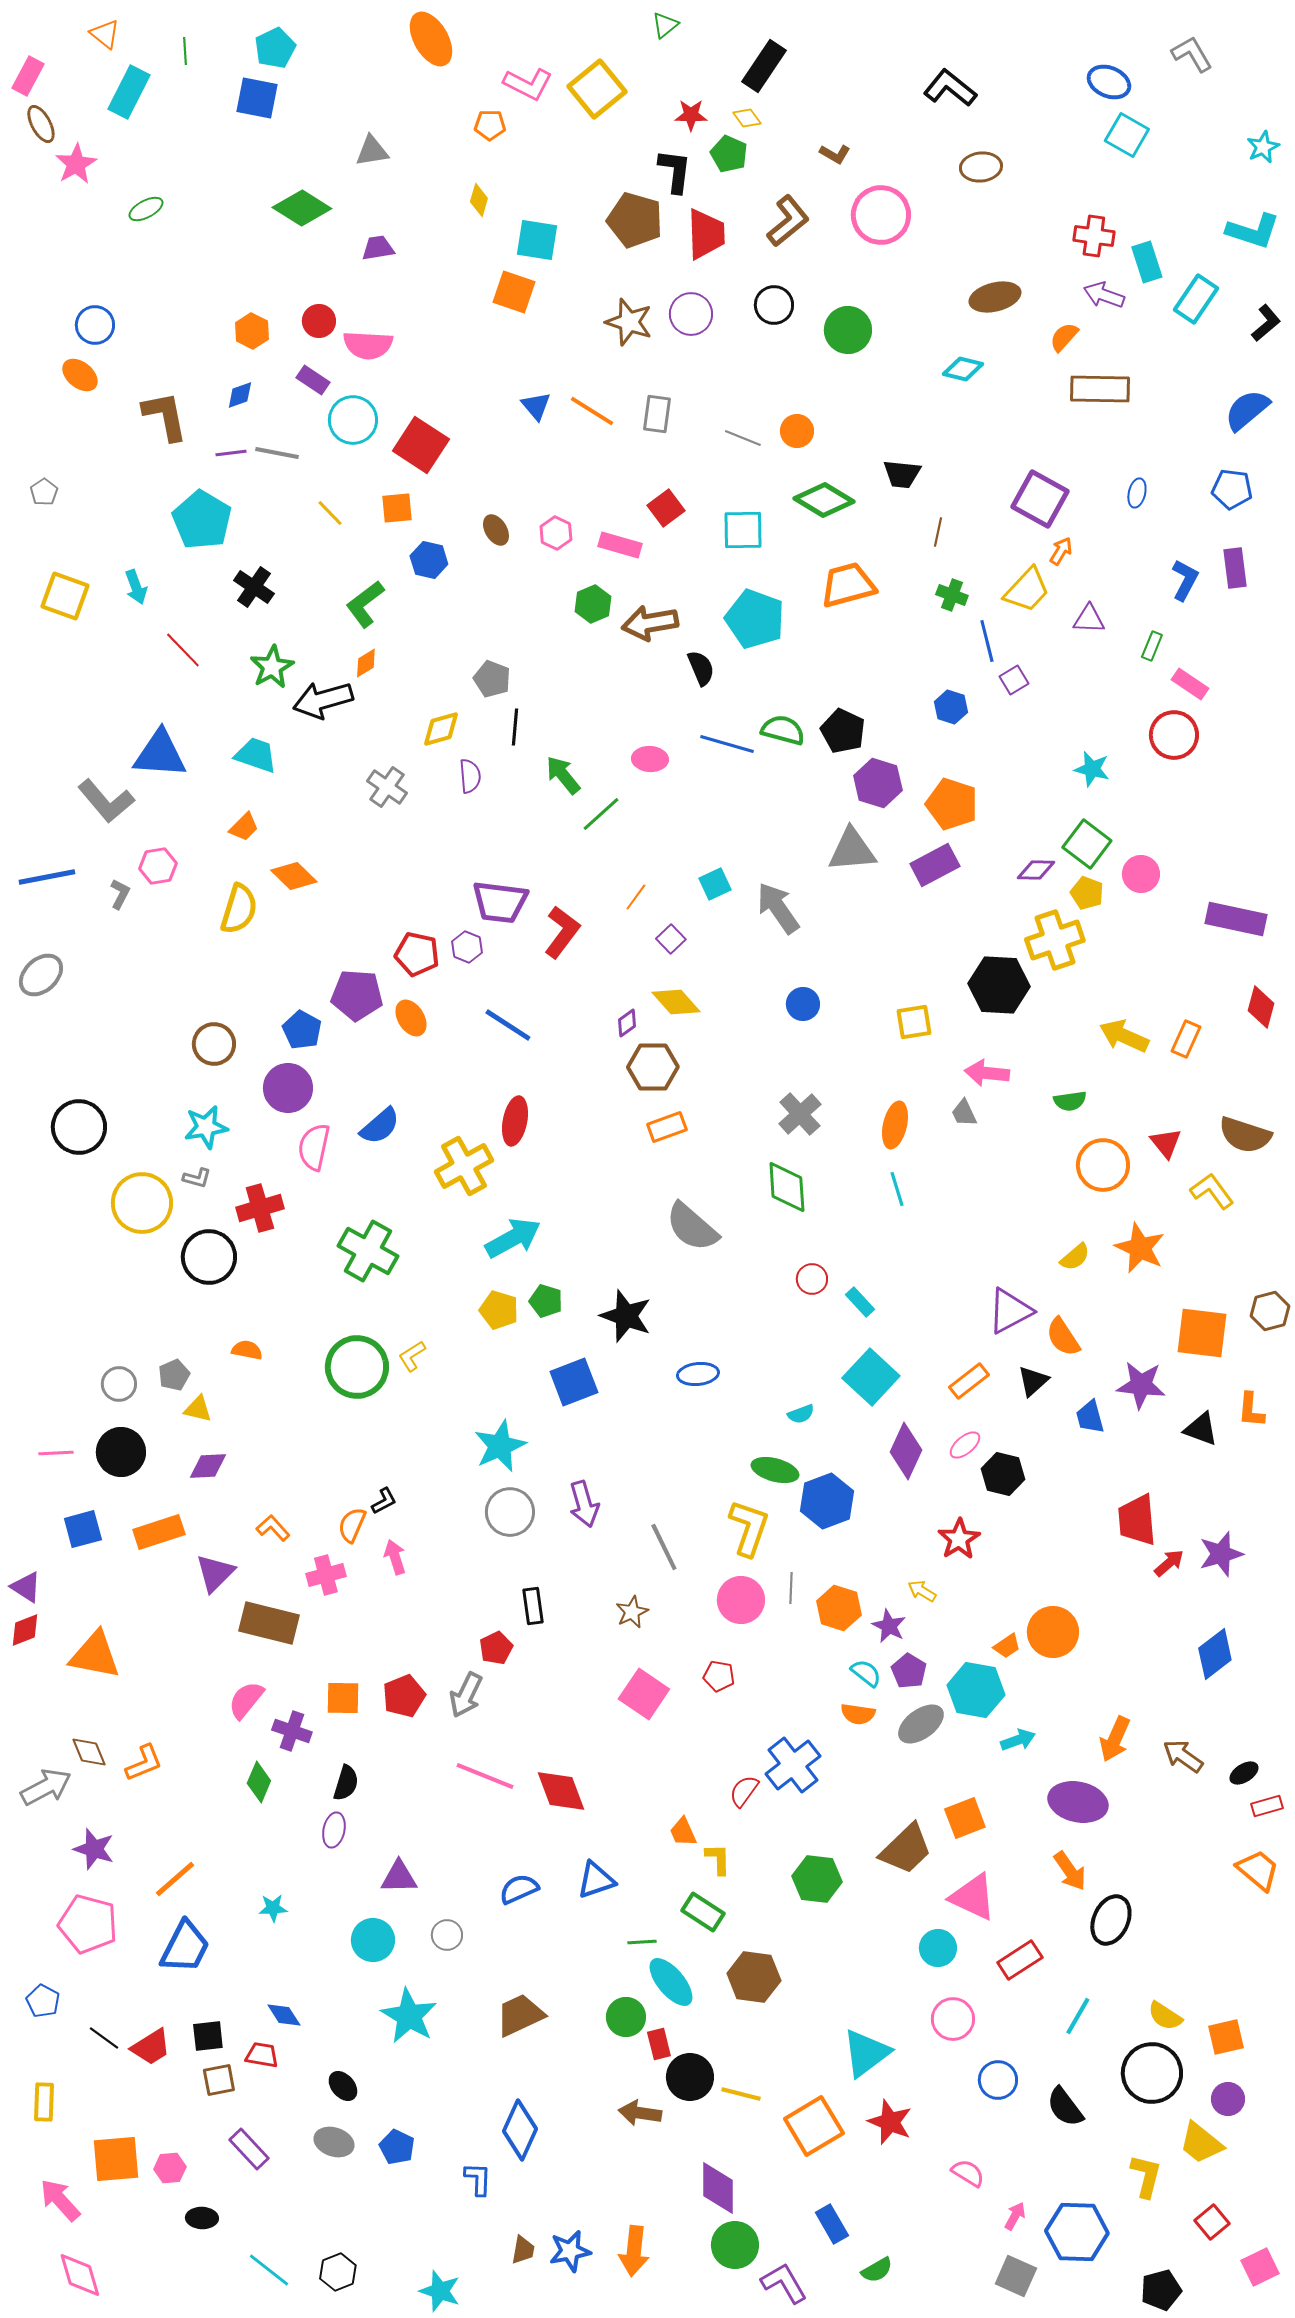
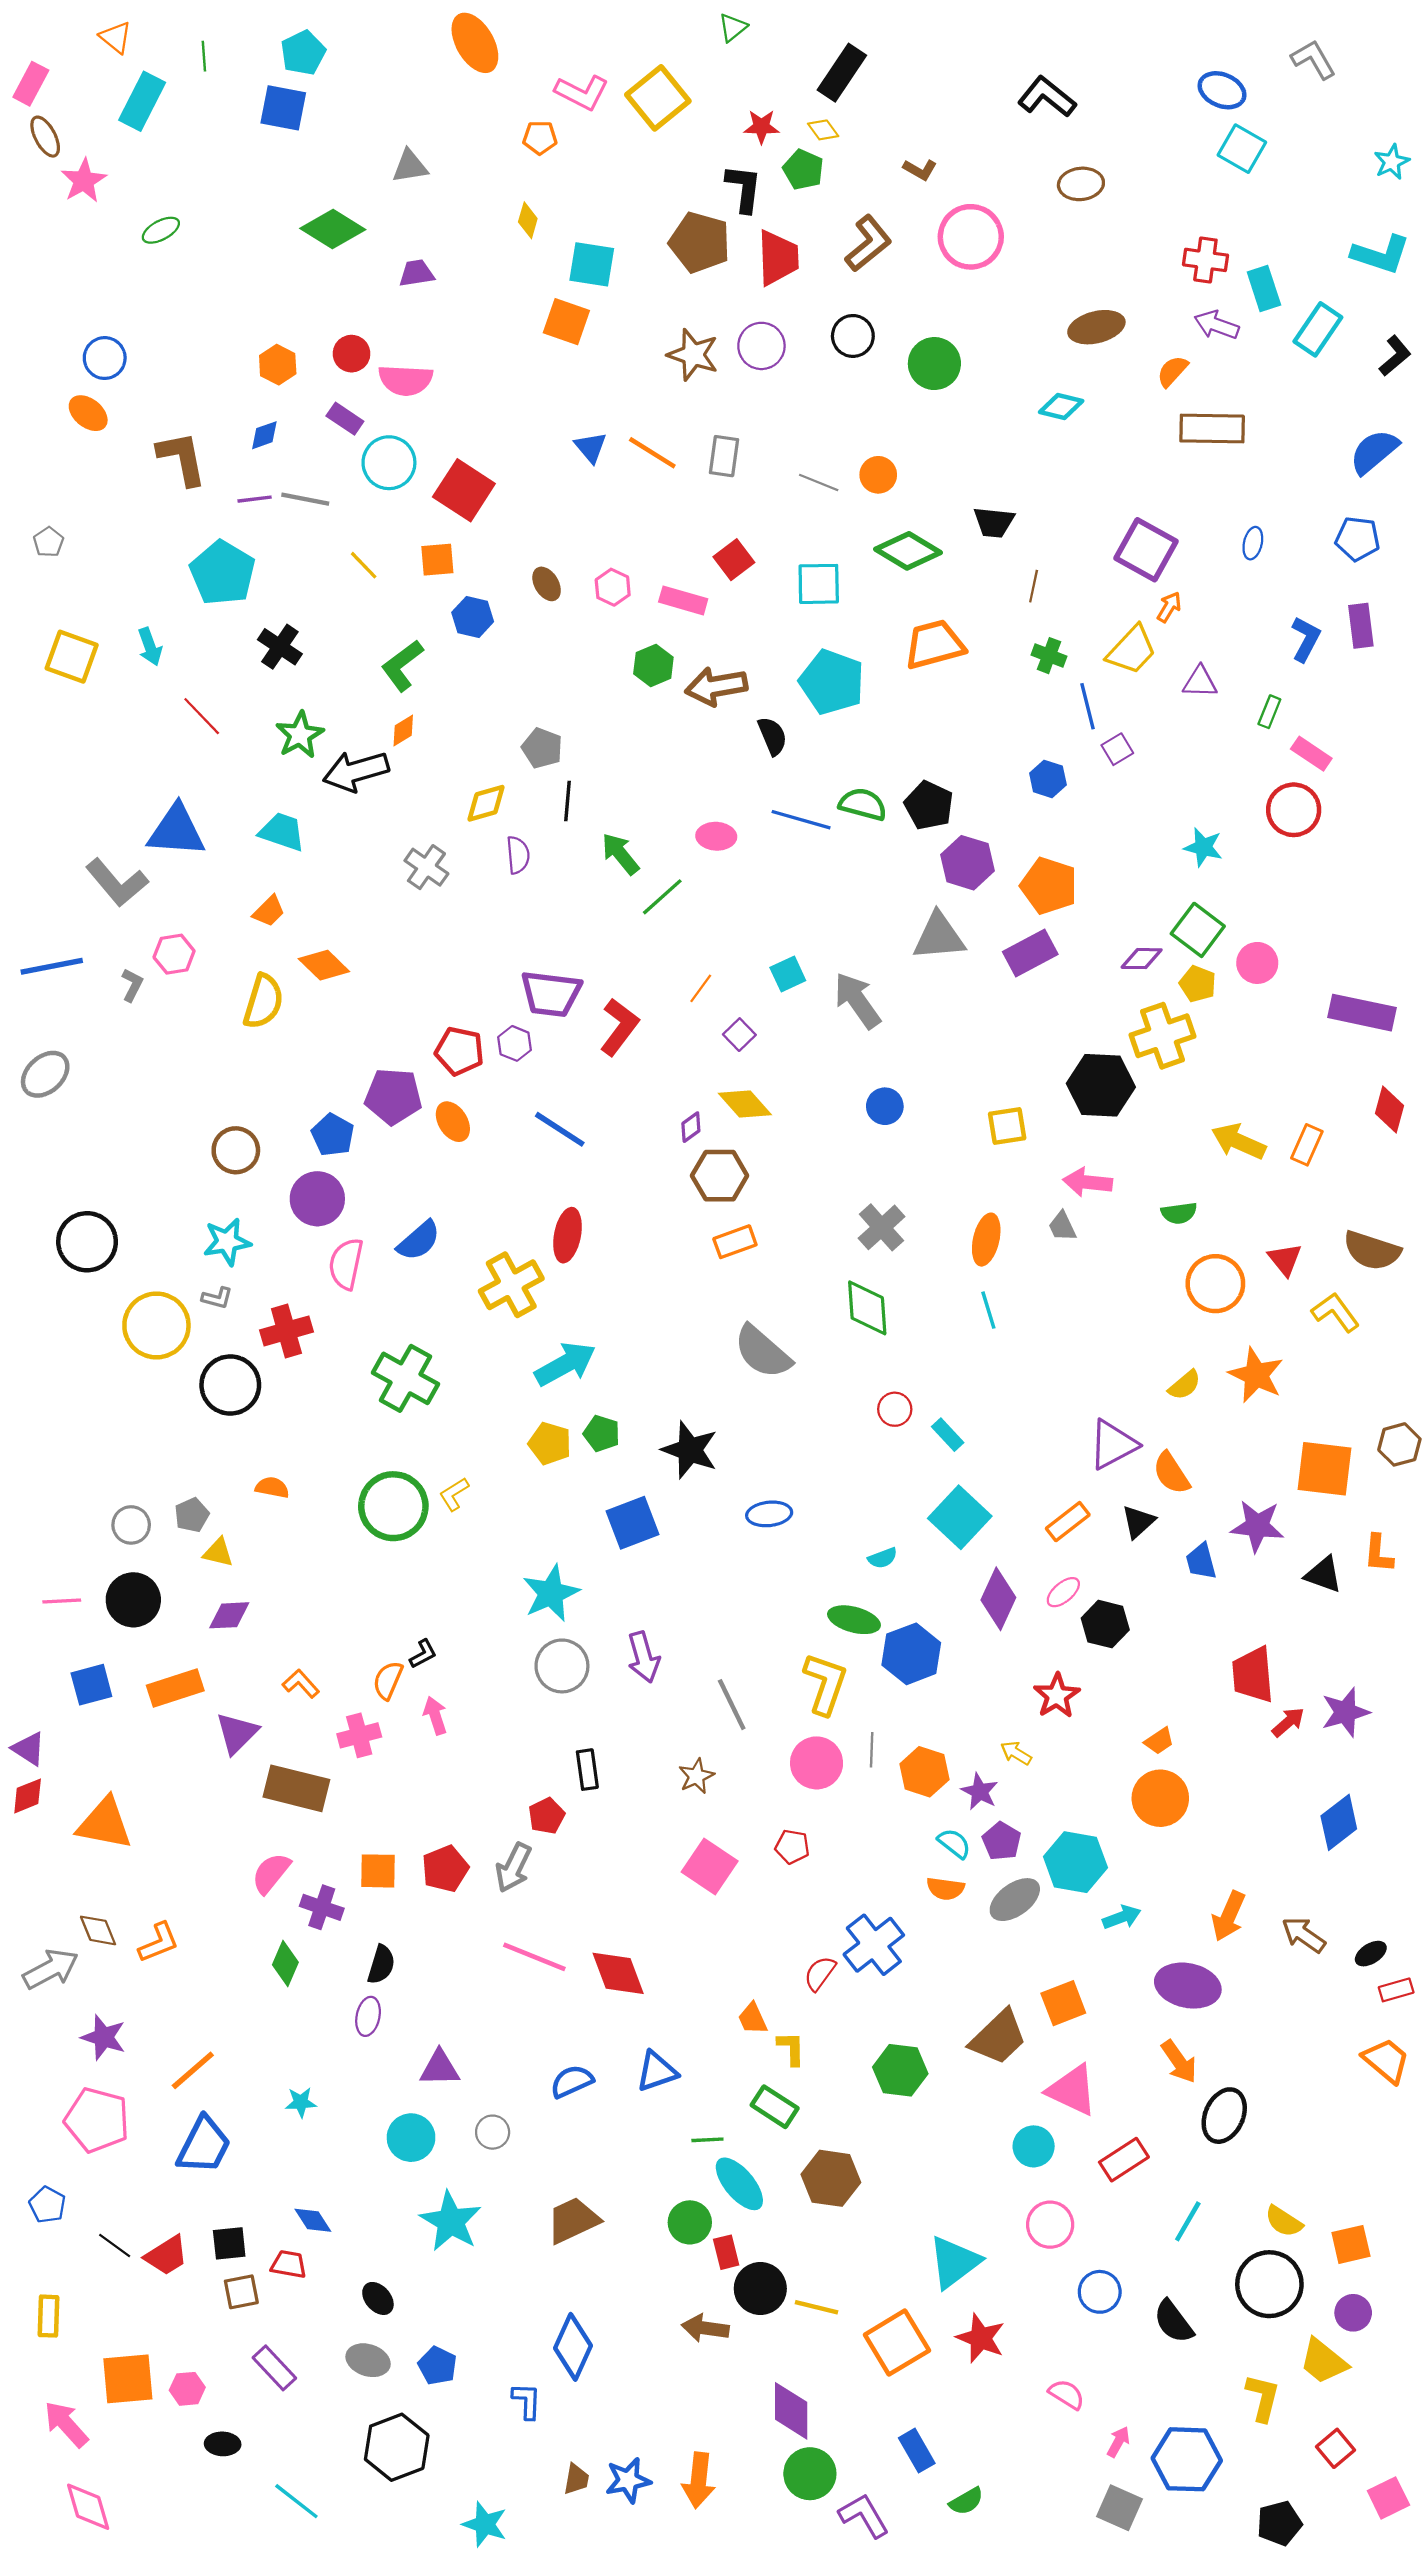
orange trapezoid: (1007, 1646) -> (1159, 1741), moved
black hexagon: (338, 2272) -> (397, 2447), moved, size x1.6

